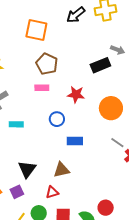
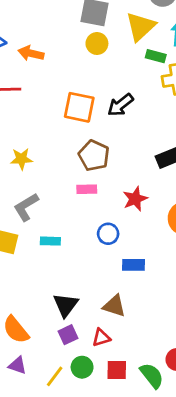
black arrow: (76, 15) -> (120, 105), moved
red star: (76, 95) -> (135, 199), turned -30
brown triangle: (61, 170) -> (114, 306), turned 30
purple square: (17, 192) -> (68, 335), moved

